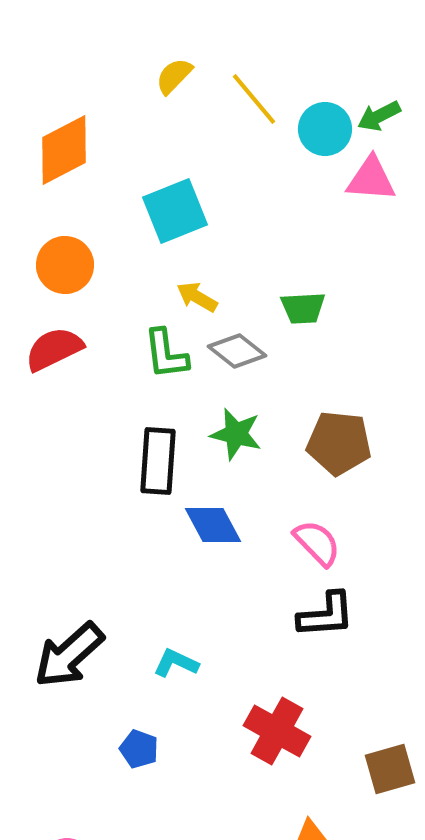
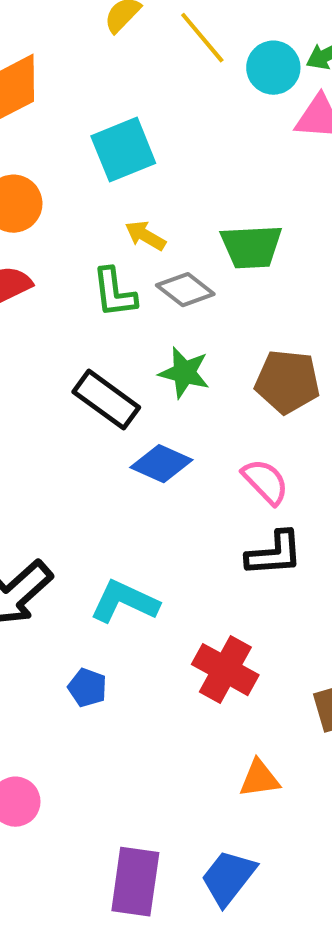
green trapezoid: (303, 308) -> (251, 247), size x1.4
black rectangle: (158, 461) -> (106, 400), turned -58
blue diamond: (213, 525) -> (161, 464), turned -38
cyan L-shape: (176, 663) -> (124, 602), size x1.5

